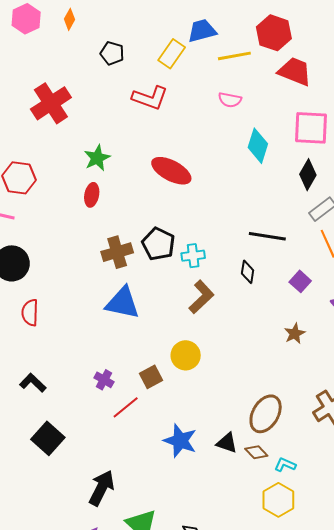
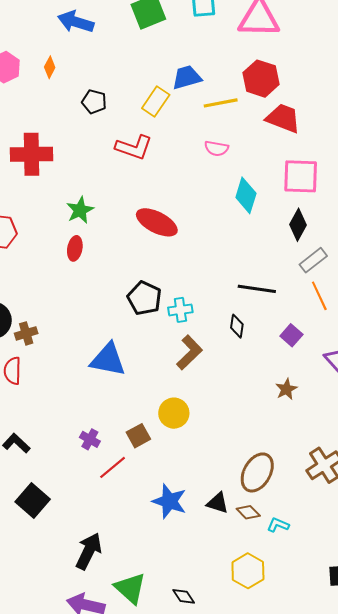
red cross: (51, 103) -> (32, 154), turned 33
brown cross: (117, 252) -> (26, 333), moved, size x0.7
yellow hexagon: (278, 500) -> (248, 571), moved

